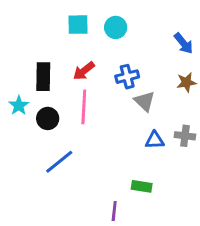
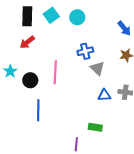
cyan square: (78, 25) -> (51, 15), turned -35
red arrow: (84, 71) -> (27, 42), moved
black rectangle: (43, 77) -> (27, 16), moved
blue line: (59, 162) -> (38, 110), turned -50

